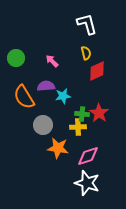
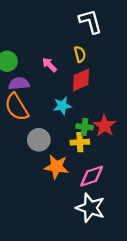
yellow semicircle: (86, 53) -> (80, 54), moved
red diamond: (97, 71) -> (81, 80), moved
purple semicircle: (46, 86) -> (19, 84), moved

